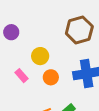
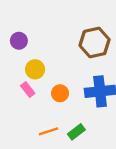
yellow circle: (40, 56) -> (35, 69), moved

